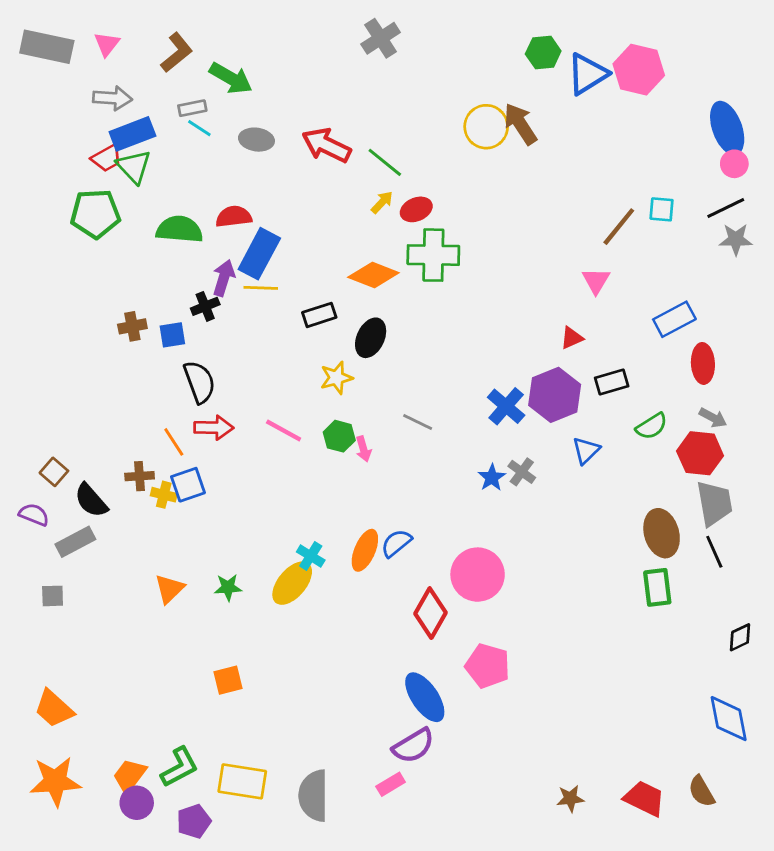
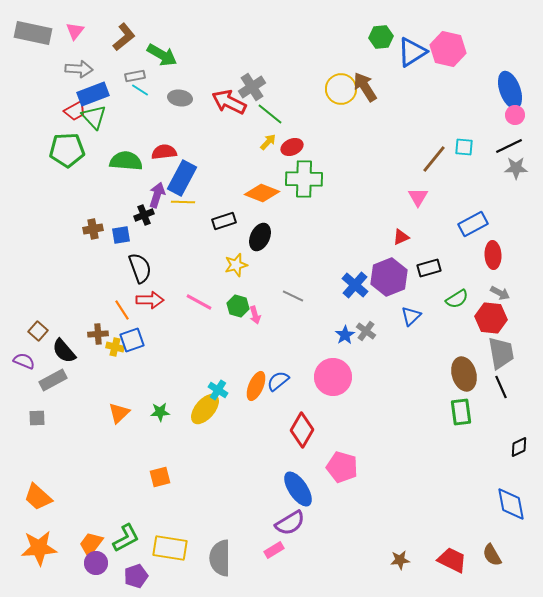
gray cross: (381, 38) -> (252, 87), moved
pink circle: (478, 575) -> (333, 377), moved

